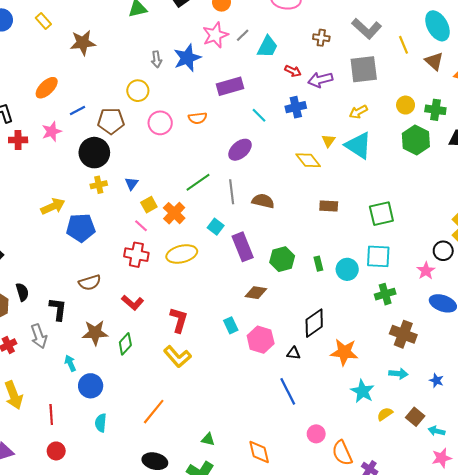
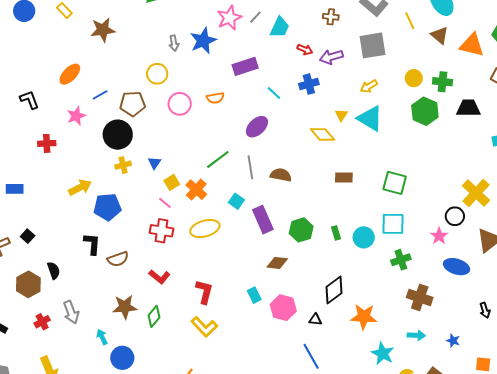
red cross: (18, 140) -> (47, 143), moved
green square: (381, 214) -> (395, 183), turned 30
black L-shape: (58, 309) -> (92, 244), moved

